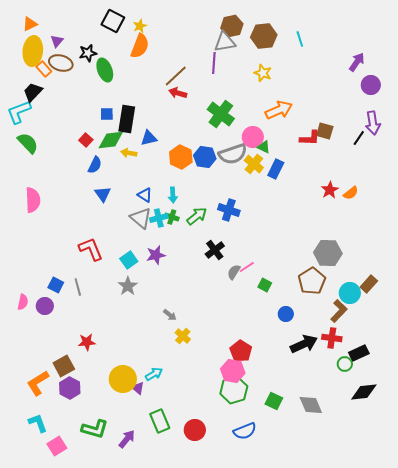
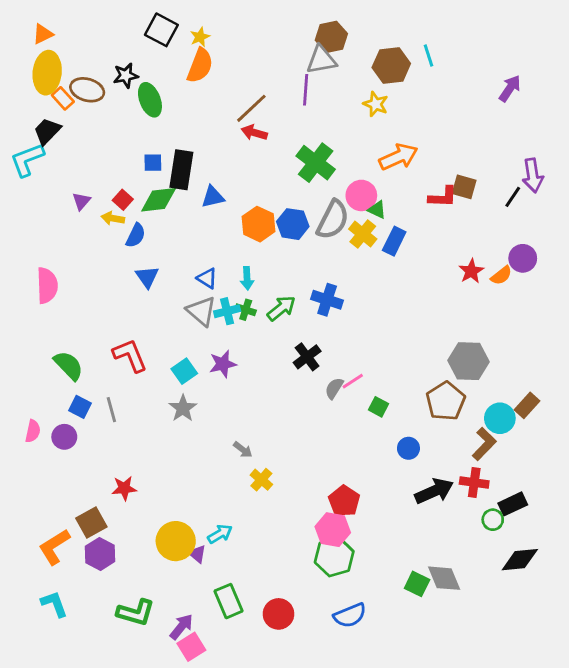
brown hexagon: (264, 36) -> (391, 65), moved
purple triangle: (57, 41) -> (81, 201), moved
purple circle: (371, 85) -> (523, 258), moved
green semicircle: (28, 143) -> (69, 365), moved
yellow arrow: (129, 153) -> (113, 218), moved
gray semicircle: (233, 154) -> (333, 220), turned -44
green square: (274, 401) -> (417, 584), moved
pink square: (57, 446) -> (191, 647), moved

